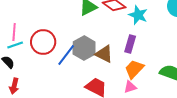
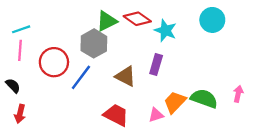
cyan line: (15, 45) -> (21, 29), moved
gray hexagon: (84, 48) -> (94, 43), moved
orange trapezoid: (134, 69) -> (175, 102), moved

